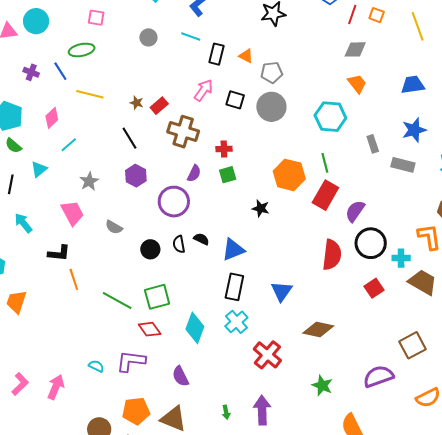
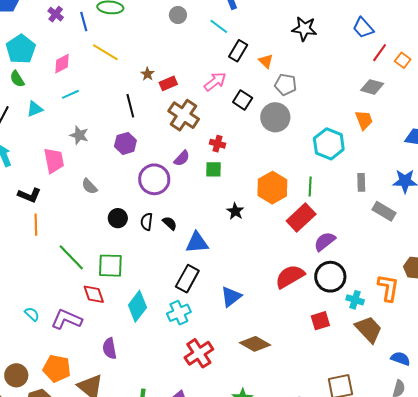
gray star: (89, 181) -> (79, 135), turned 30
red semicircle: (332, 255) -> (290, 276), turned -144

